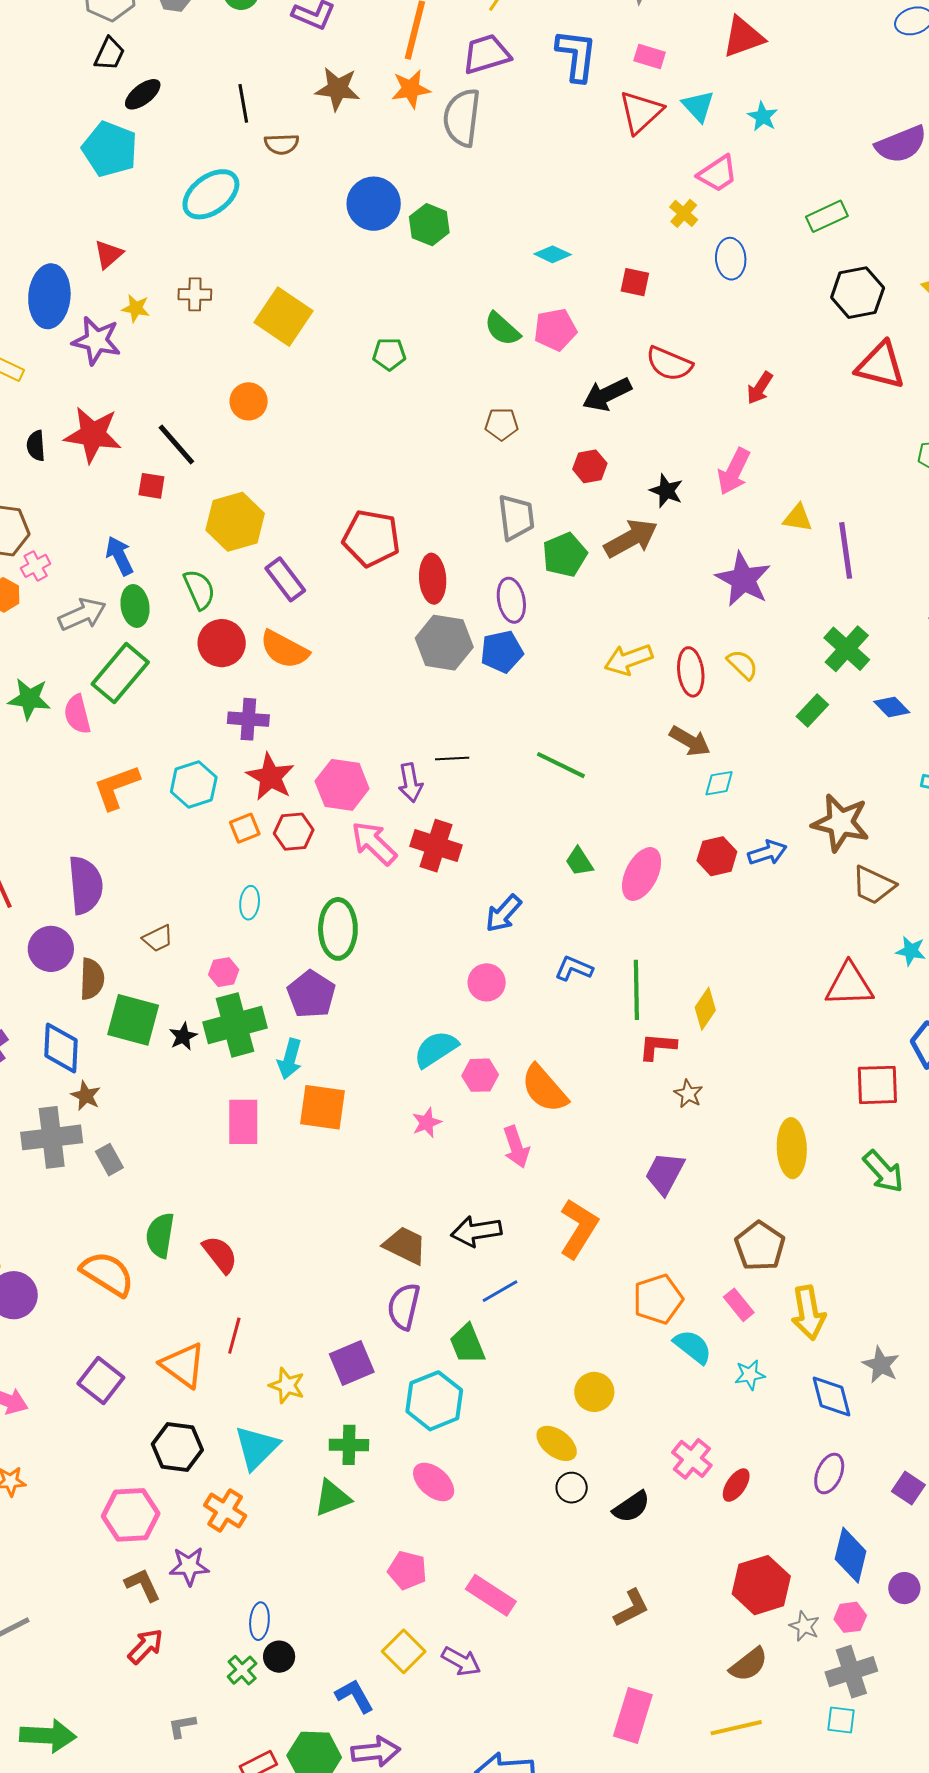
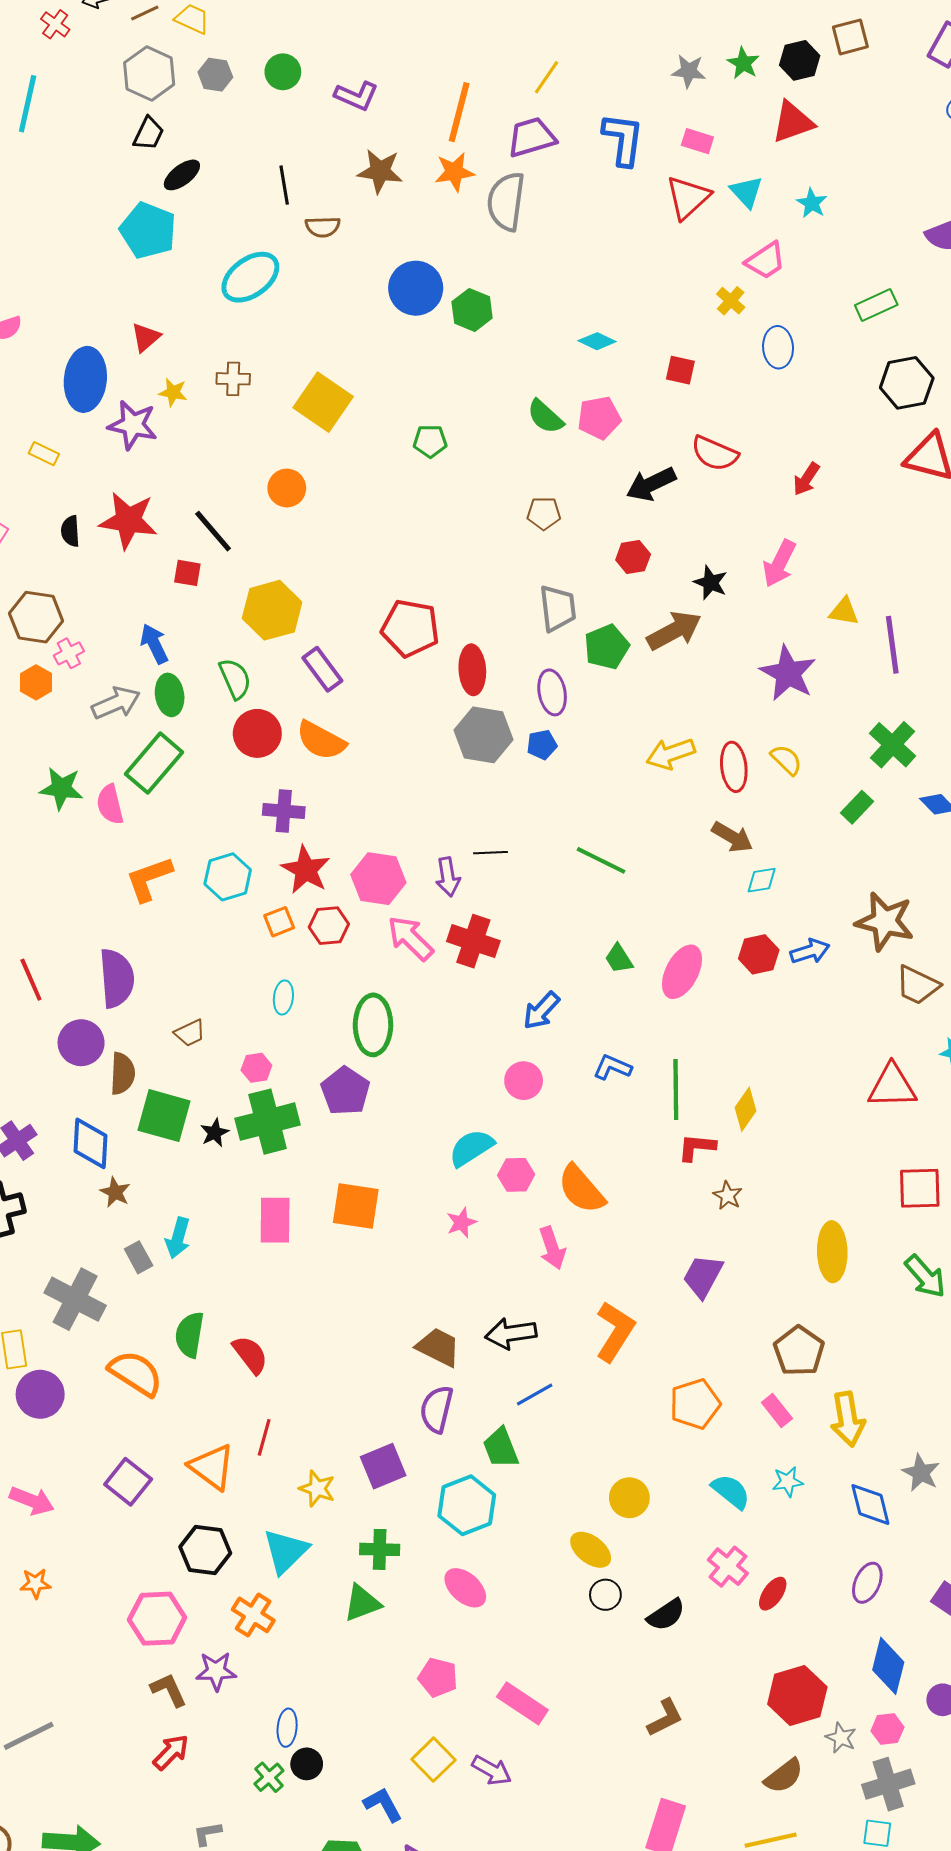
blue pentagon: (502, 652) -> (542, 745), size x0.7
cyan arrow: (290, 1059) -> (178, 1238), moved
gray cross: (52, 1137) -> (75, 1299), moved, turned 34
cyan semicircle: (693, 1347) -> (731, 1491), moved

